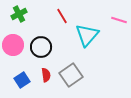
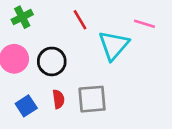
pink line: (119, 20) -> (145, 24), moved
gray square: (71, 75) -> (92, 99), turned 30

